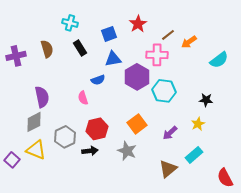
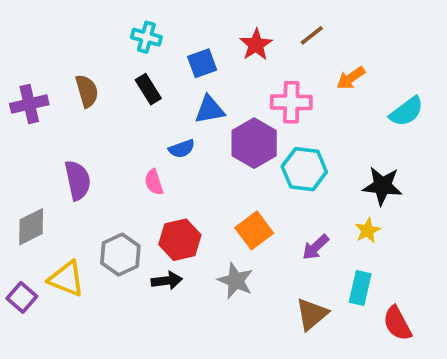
cyan cross: (70, 23) -> (146, 37), moved
brown line: (168, 35) -> (312, 35), moved
black star: (206, 100) -> (382, 186), size x1.5
gray diamond: (34, 122) -> (31, 227), moved
cyan rectangle: (194, 155) -> (360, 288), turned -36
red semicircle: (225, 178) -> (397, 323), moved

